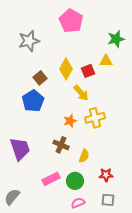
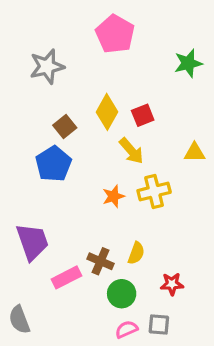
yellow triangle: (106, 61) -> (195, 153), moved
brown cross: (61, 145) -> (101, 261), moved
pink rectangle: (51, 179) -> (66, 277), moved
gray semicircle: (12, 197) -> (19, 320), turned -60
gray square: (108, 200) -> (159, 325), moved

